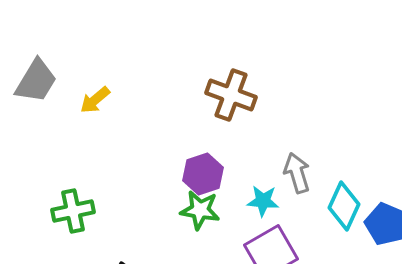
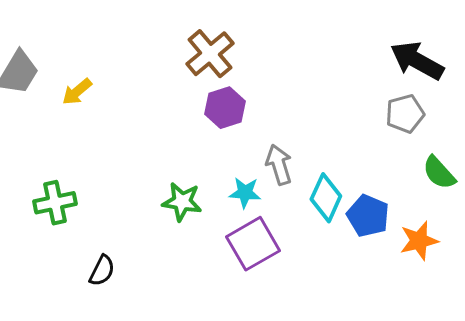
brown cross: (231, 95) -> (210, 54), moved, turned 30
purple hexagon: (203, 174) -> (225, 108), moved

